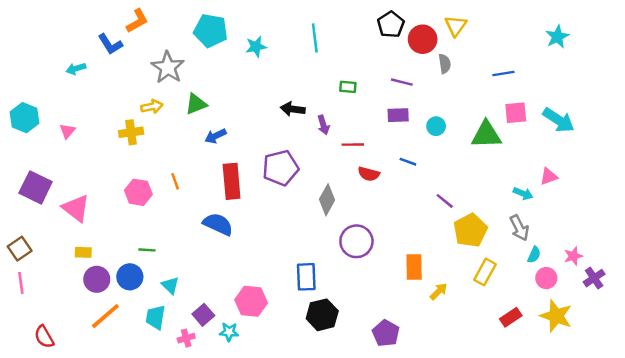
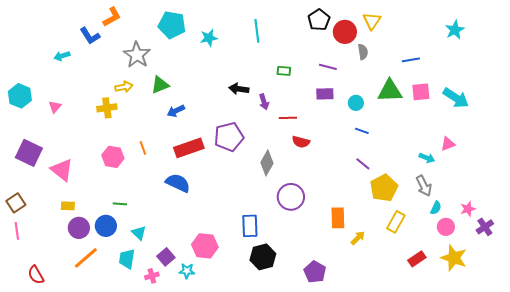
green triangle: (486, 135) -> (390, 91), moved
blue line: (408, 162) -> (362, 131), moved
red rectangle: (232, 181) -> (189, 148), turned 76

